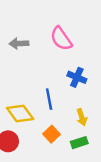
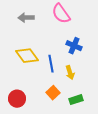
yellow diamond: (20, 114) -> (27, 56), moved
yellow arrow: (82, 117) -> (70, 73), moved

